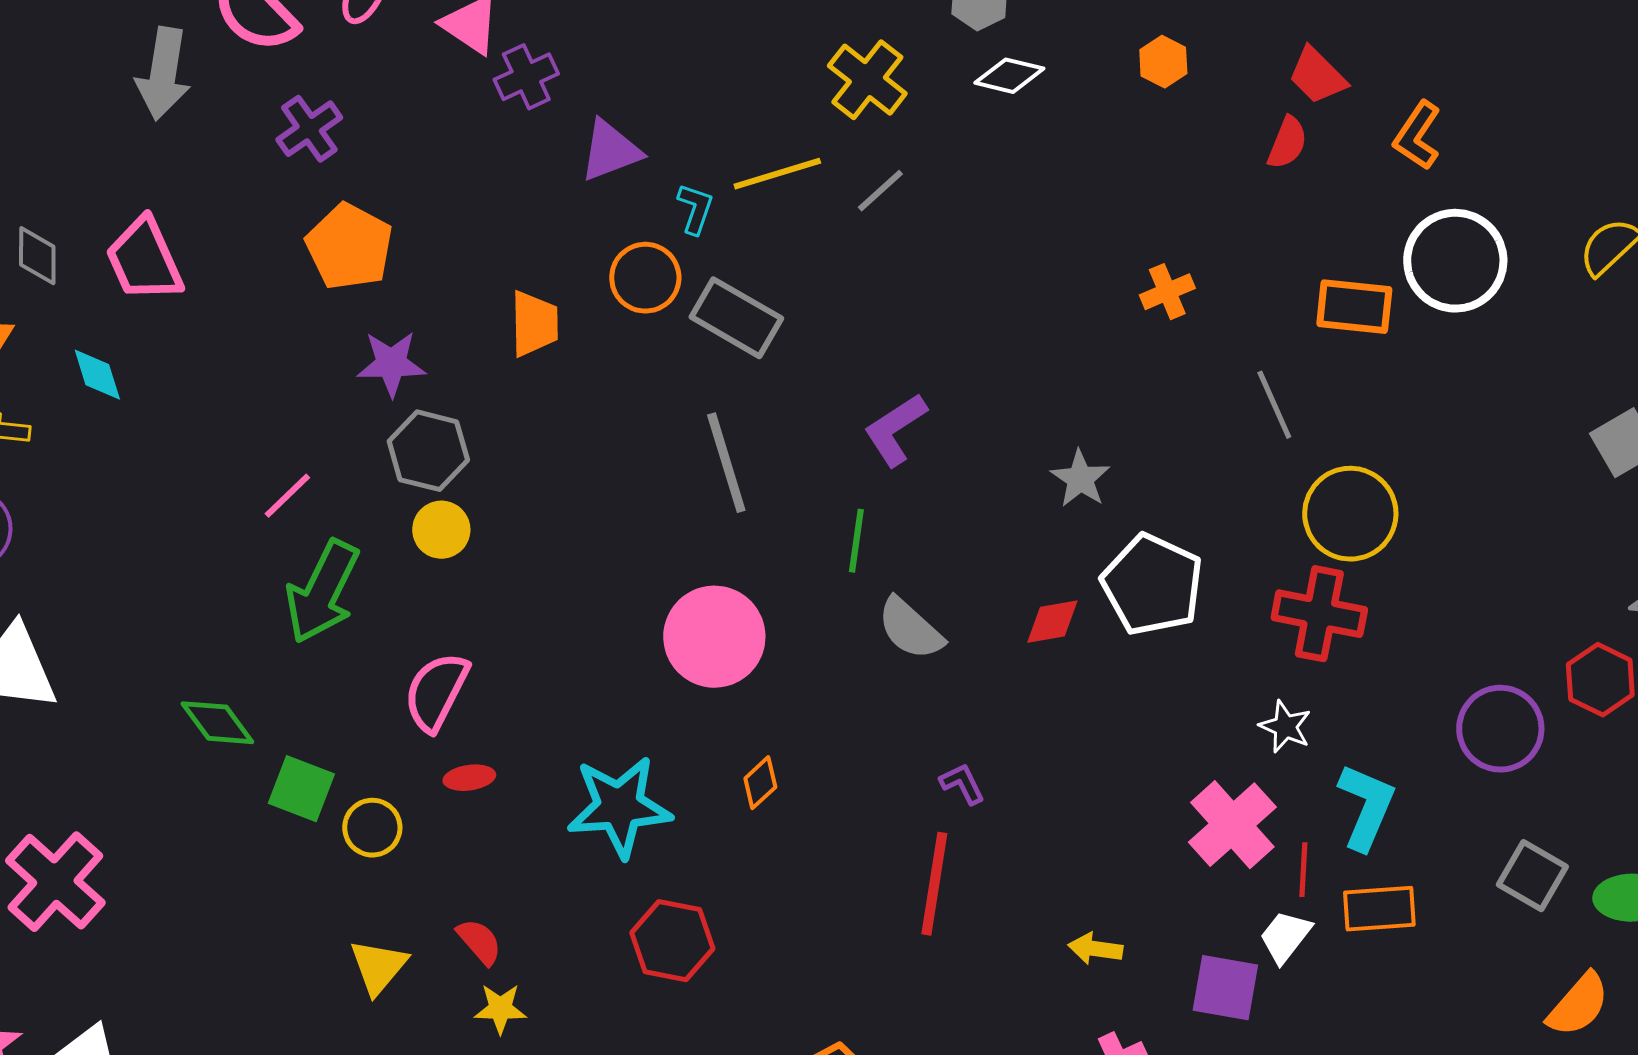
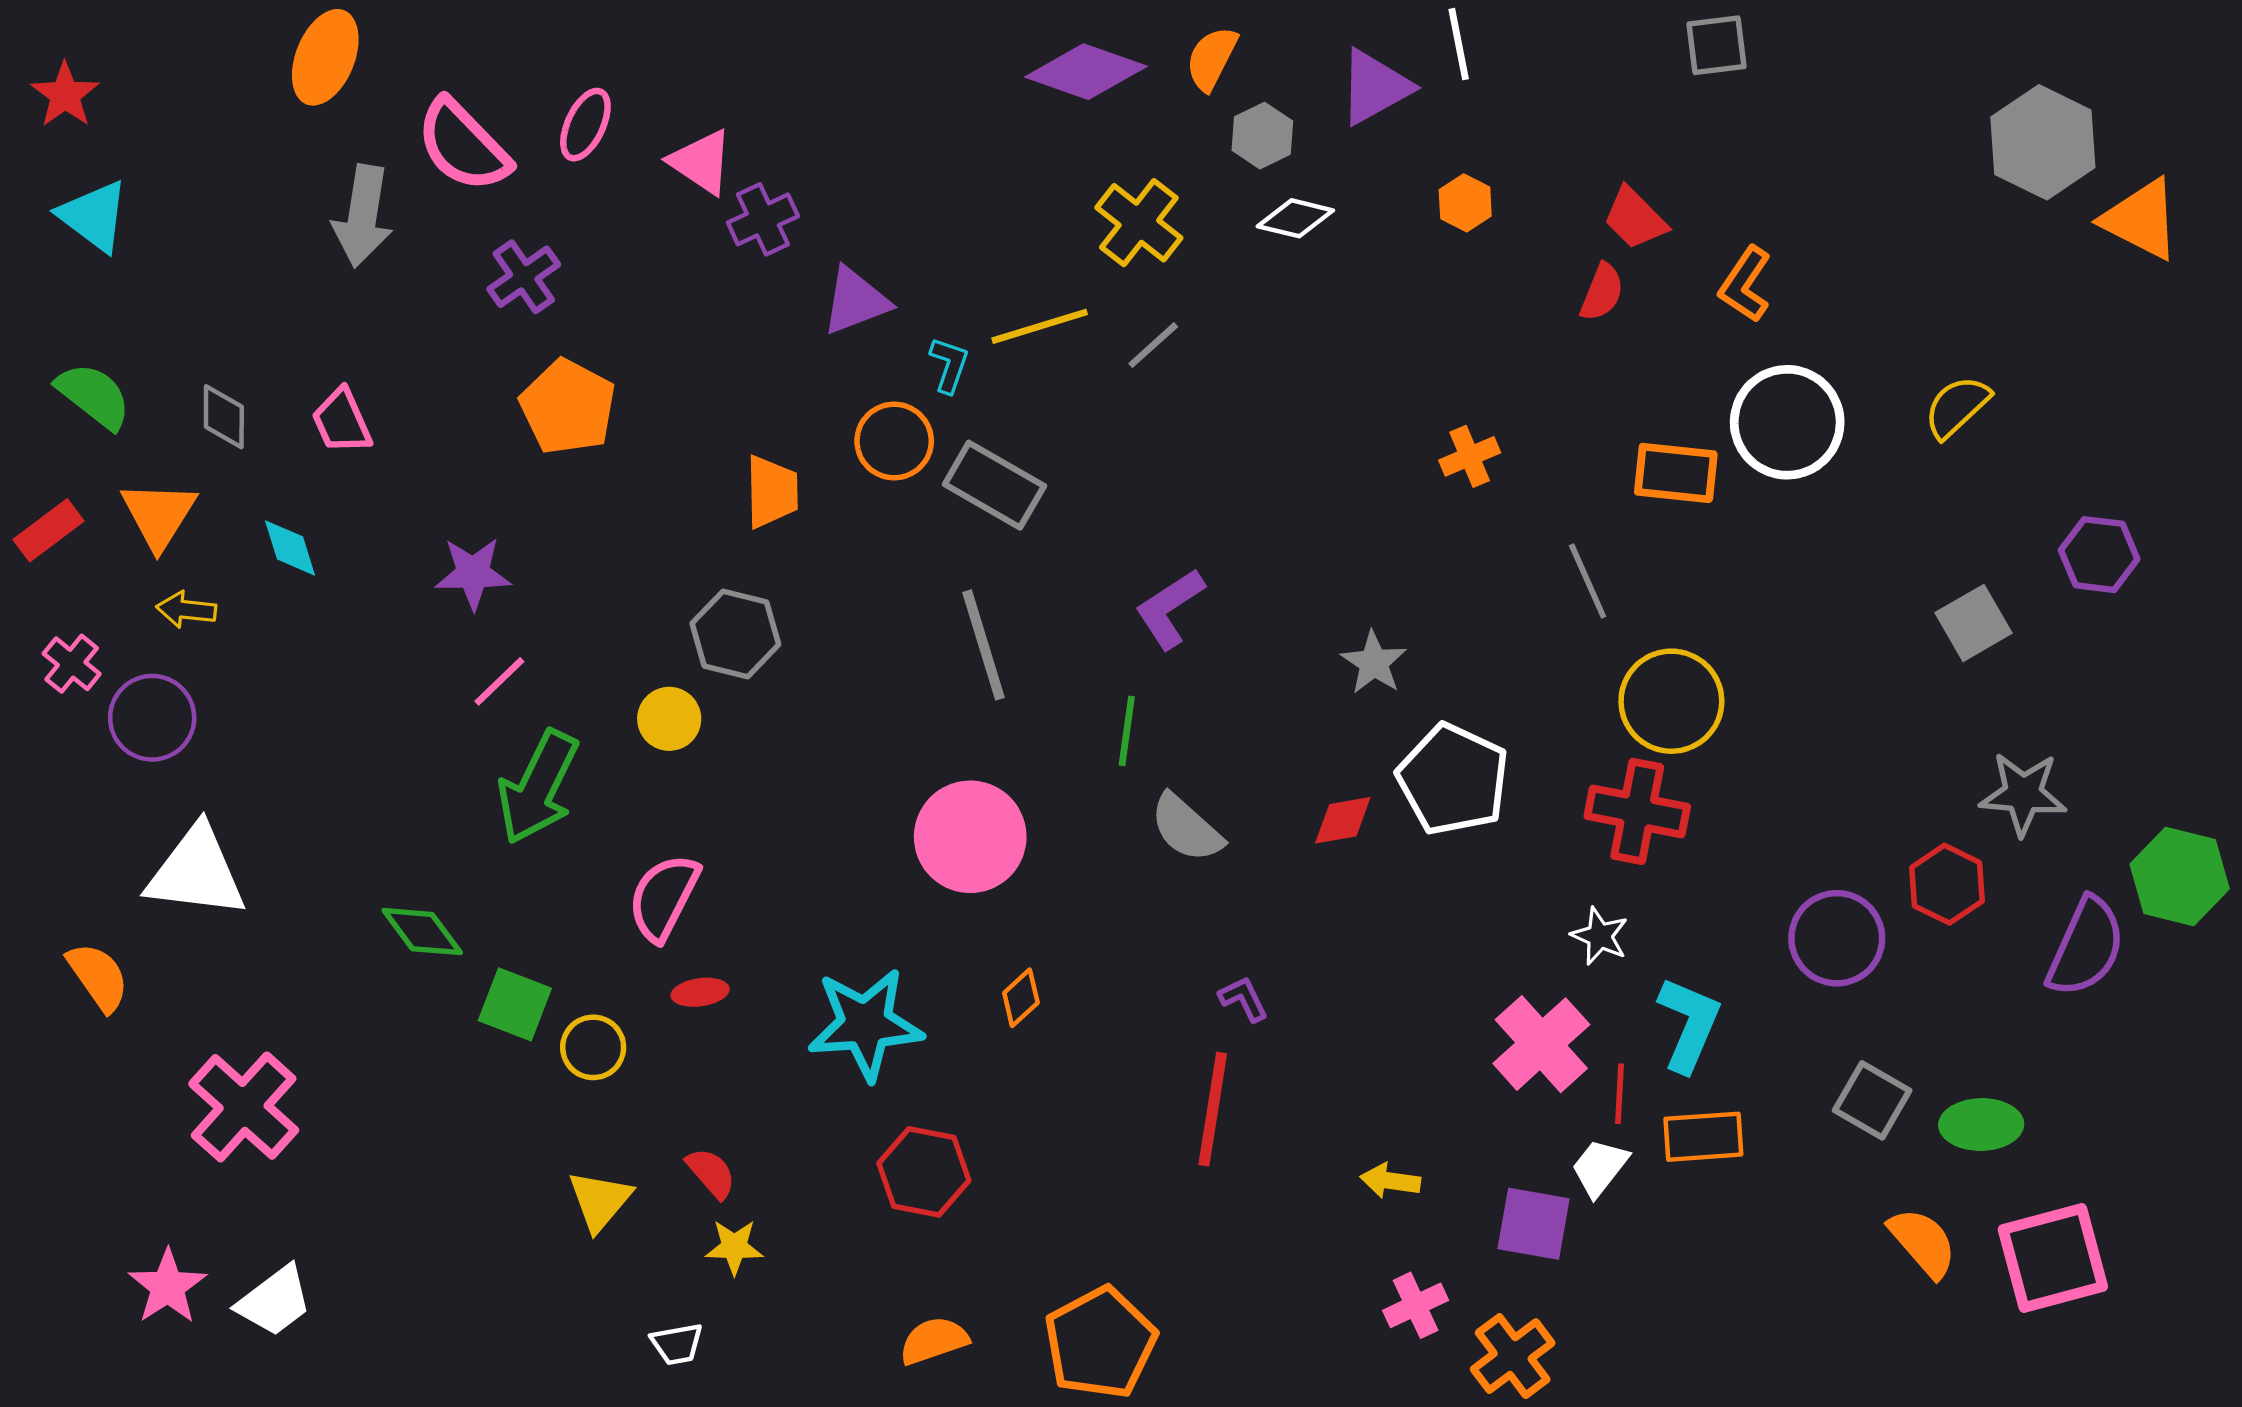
pink trapezoid: (144, 260) -> (342, 421), size x0.7
purple star: (391, 364) -> (473, 573), moved
gray hexagon: (428, 451) -> (735, 634), moved
orange semicircle: (1578, 1005) -> (1923, 1243), turned -82

